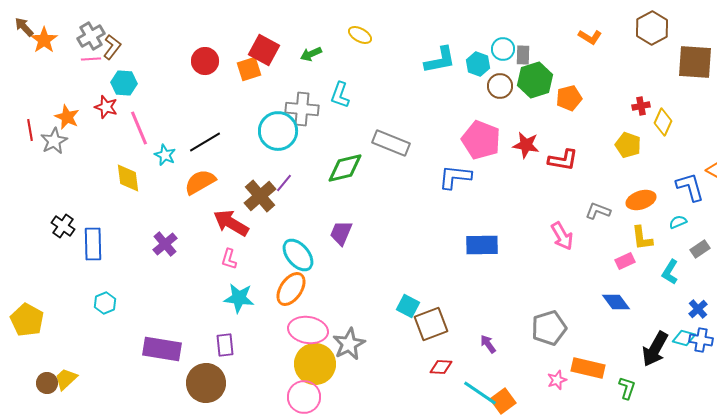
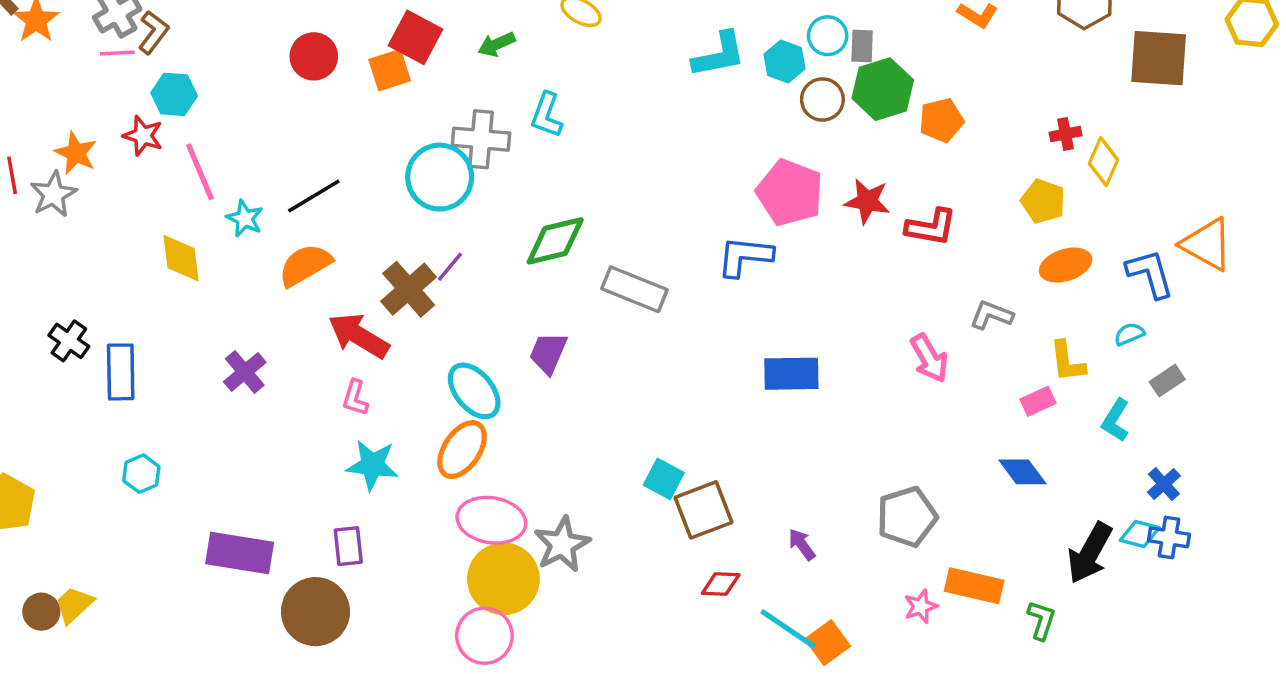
gray rectangle: (391, 143) -> (634, 289), moved
orange ellipse: (641, 200) -> (1066, 265), moved

